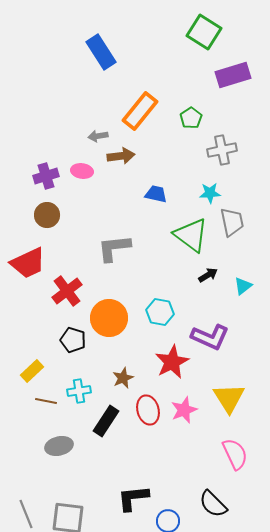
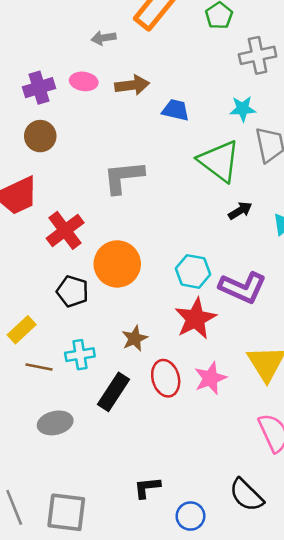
brown arrow: (121, 156) -> (132, 85), moved
cyan hexagon: (160, 312) -> (193, 271), moved
black L-shape: (133, 498) -> (147, 487), size x0.7

